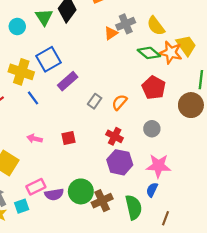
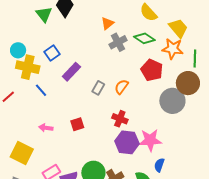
gray cross: (126, 24) -> (118, 42), moved
cyan circle: (17, 26) -> (18, 50), moved
orange star: (171, 52) -> (173, 49), moved
blue square: (49, 59) -> (52, 53), size x0.7
gray circle: (152, 129) -> (172, 101), moved, size x1.6
pink star: (158, 166) -> (150, 140), moved

